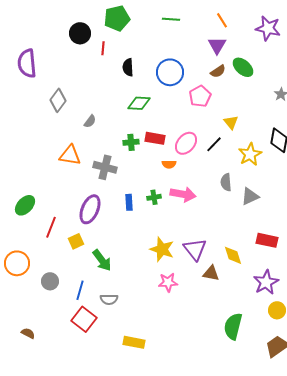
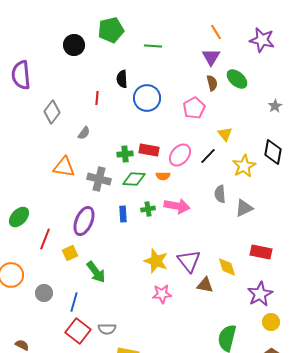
green line: (171, 19) -> (153, 46), moved
red line: (103, 48) -> (97, 98), moved
brown semicircle: (218, 71) -> (212, 83), turned -70
blue circle: (170, 72) -> (147, 98), moved
green diamond: (139, 103) -> (134, 179), moved
gray semicircle: (109, 299) -> (107, 329), moved

